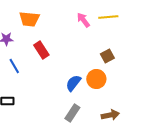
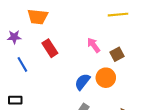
pink arrow: (83, 20) -> (94, 45), moved

